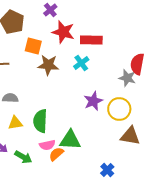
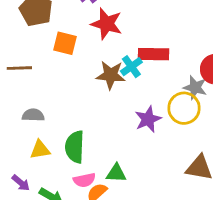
red rectangle: (91, 40) -> (154, 54), moved
brown star: (48, 65) -> (111, 75), moved
yellow circle: (119, 109) -> (184, 108), moved
green triangle: (70, 140) -> (116, 173), size x0.7

